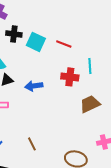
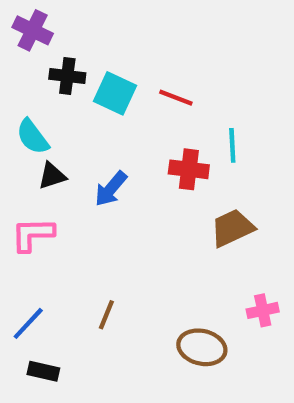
blue arrow: (34, 86) -> (111, 189), turned -42
brown line: (32, 144) -> (106, 315), turned 48

